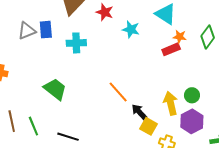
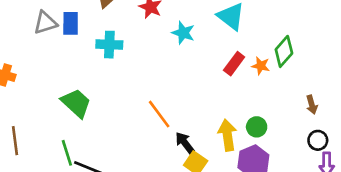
orange star: (180, 37) -> (261, 66), moved
red rectangle: (171, 49) -> (234, 64), turned -36
green line: (33, 126) -> (67, 153), moved

